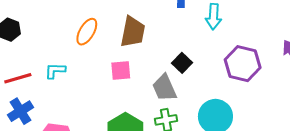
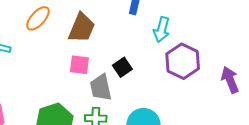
purple hexagon: (243, 64) -> (183, 61), moved
pink square: (121, 71) -> (79, 65), moved

